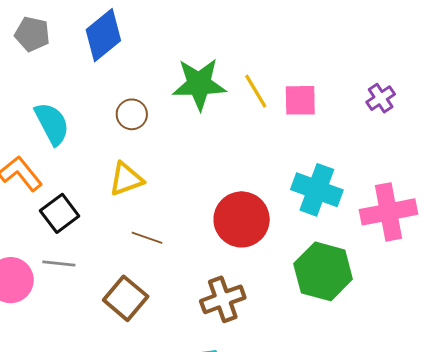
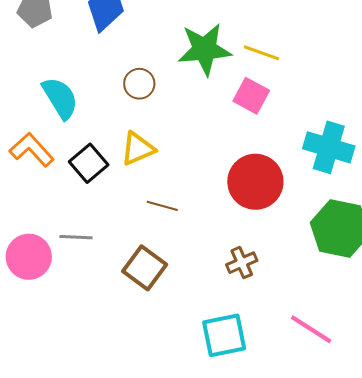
yellow line: (256, 91) -> (262, 53), turned -36
pink square: (300, 100) -> (251, 96), moved, turned 33
black square: (60, 213) -> (89, 163), moved
brown cross: (223, 299) -> (242, 263), size x0.7

